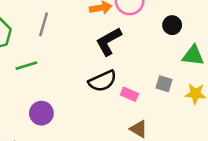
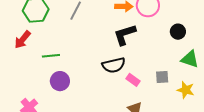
green line: (26, 66) -> (51, 56), moved
gray square: (164, 84) -> (162, 77), turned -32

